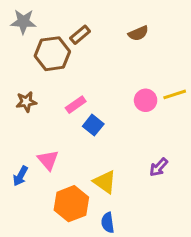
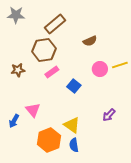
brown semicircle: (138, 33) -> (90, 41), moved
brown rectangle: (80, 35) -> (55, 24), size x1.5
brown hexagon: (52, 54) -> (44, 50), moved
blue square: (93, 125) -> (74, 86), moved
blue semicircle: (108, 223) -> (74, 145), moved

